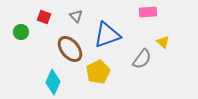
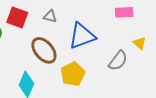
gray triangle: (76, 16) -> (50, 16), turned -32
red square: (44, 17) -> (17, 17), size x1.5

